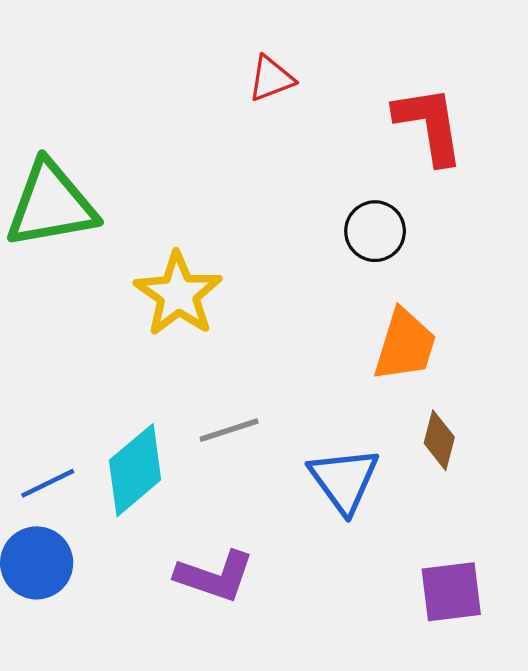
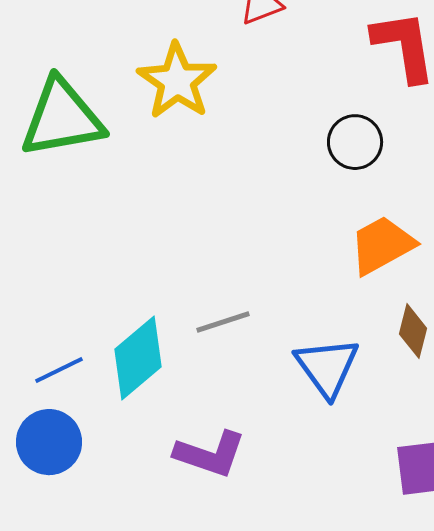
yellow star: (178, 294) -> (177, 81), moved
orange trapezoid: (405, 345) -> (382, 245), turned -136

